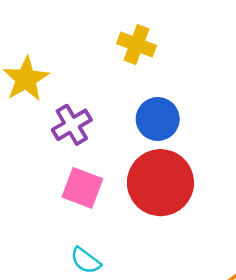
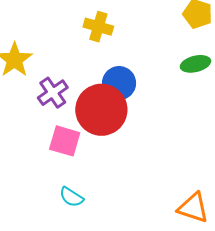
red circle: (160, 183) -> (101, 110), moved

